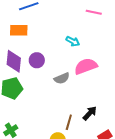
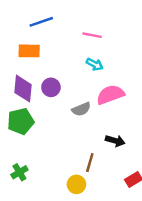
pink line: (94, 12) -> (92, 35), moved
black arrow: (90, 113) -> (115, 141), moved, turned 63

